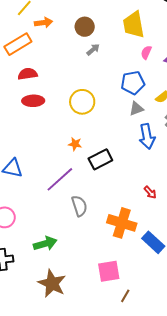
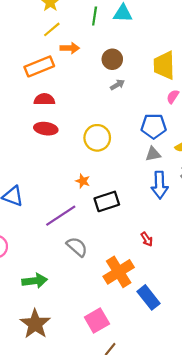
red arrow: (150, 192) -> (147, 239), moved
gray semicircle: (79, 206) -> (77, 247), turned -40
orange cross: (122, 223) -> (119, 272), turned 32
pink square: (109, 271) -> (97, 321), turned -30

